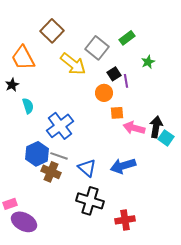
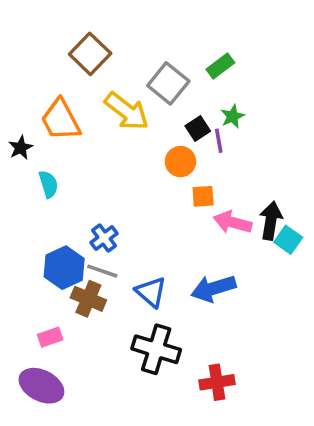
orange trapezoid: (23, 58) -> (61, 120), moved
green star: (148, 62) -> (233, 116), moved
blue cross: (60, 126) -> (104, 238), moved, size x0.6
pink rectangle: (10, 204) -> (50, 337), moved

